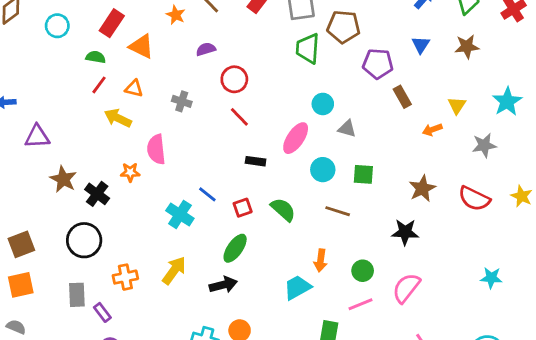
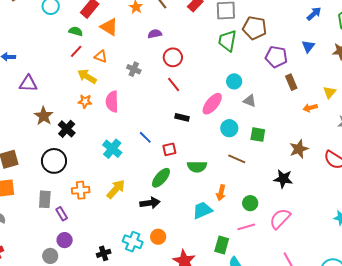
orange star: (130, 172) -> (85, 101), moved
green semicircle: (283, 210) -> (197, 167), moved, turned 132
cyan cross: (180, 214) -> (112, 149), moved

